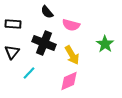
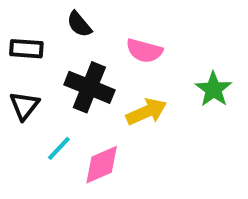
black semicircle: (47, 12) -> (79, 24), moved
yellow arrow: (72, 55) -> (146, 112), turned -84
pink diamond: (69, 81) -> (102, 165), moved

